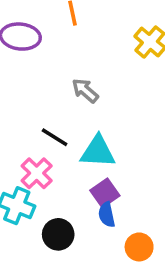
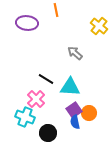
gray arrow: (85, 90) -> (75, 53), moved
orange circle: (139, 247) -> (89, 113), moved

